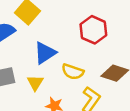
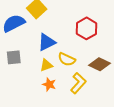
yellow triangle: (35, 83) -> (46, 65), moved, turned 32

